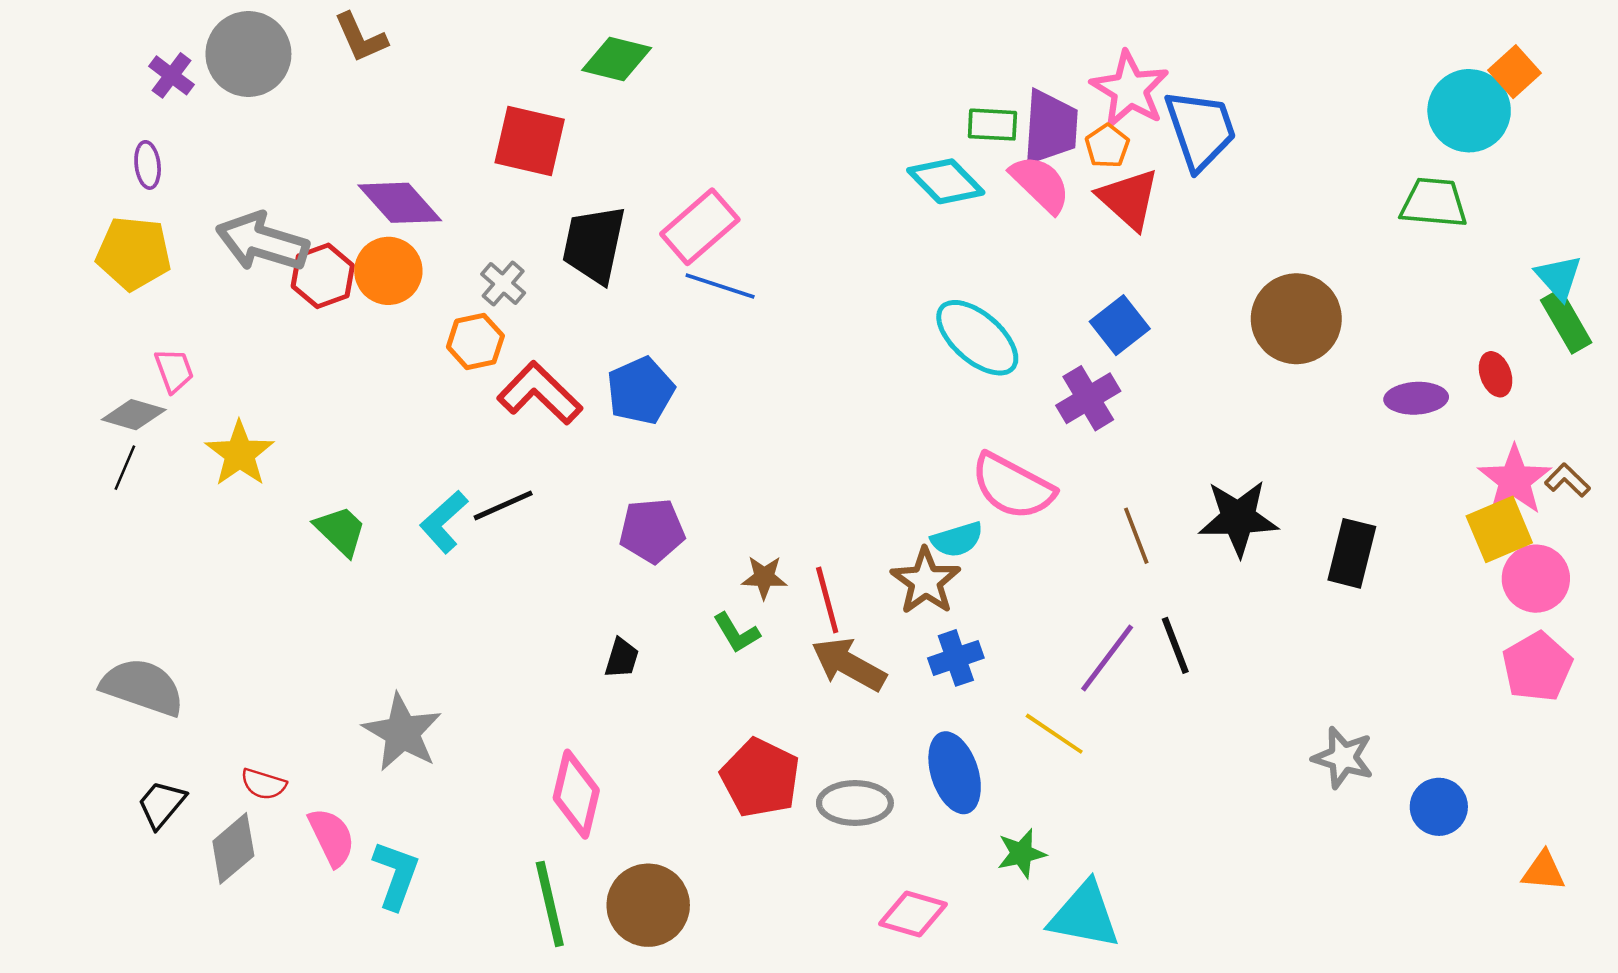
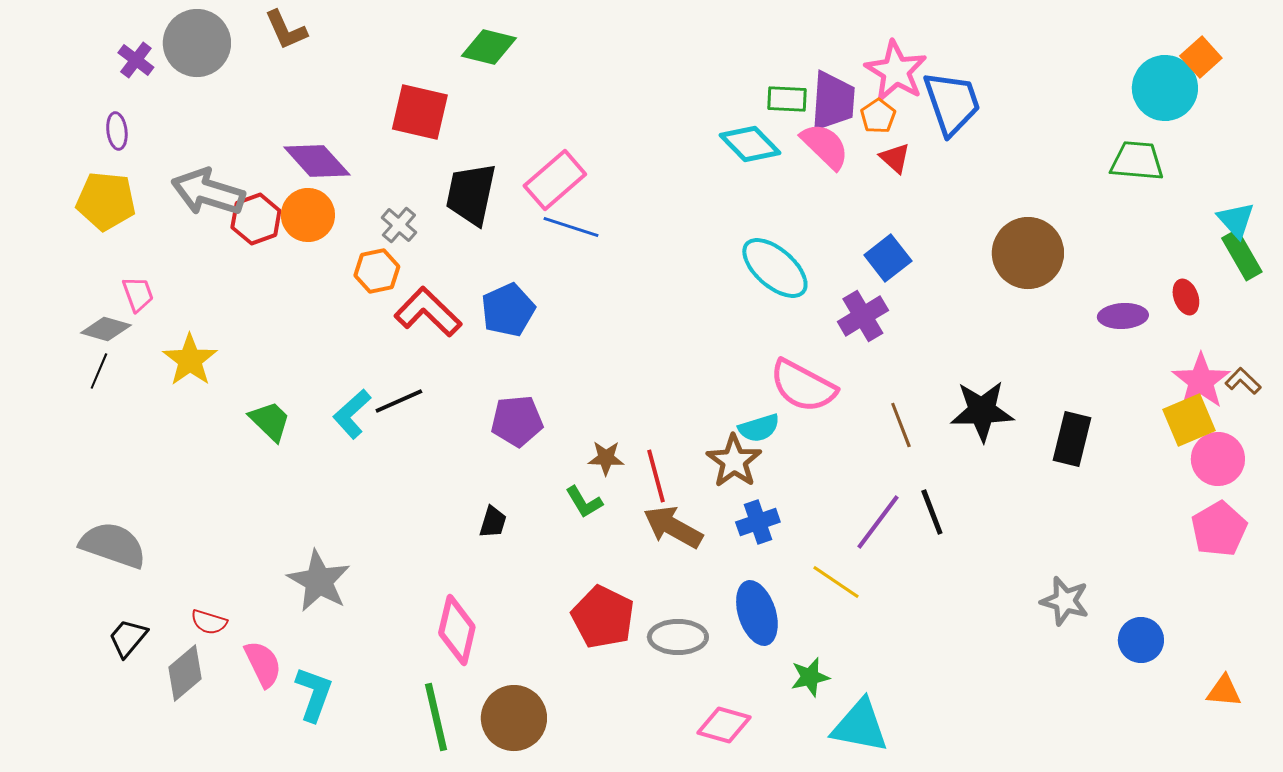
red triangle: (1129, 199) -> (895, 158), size x0.6

